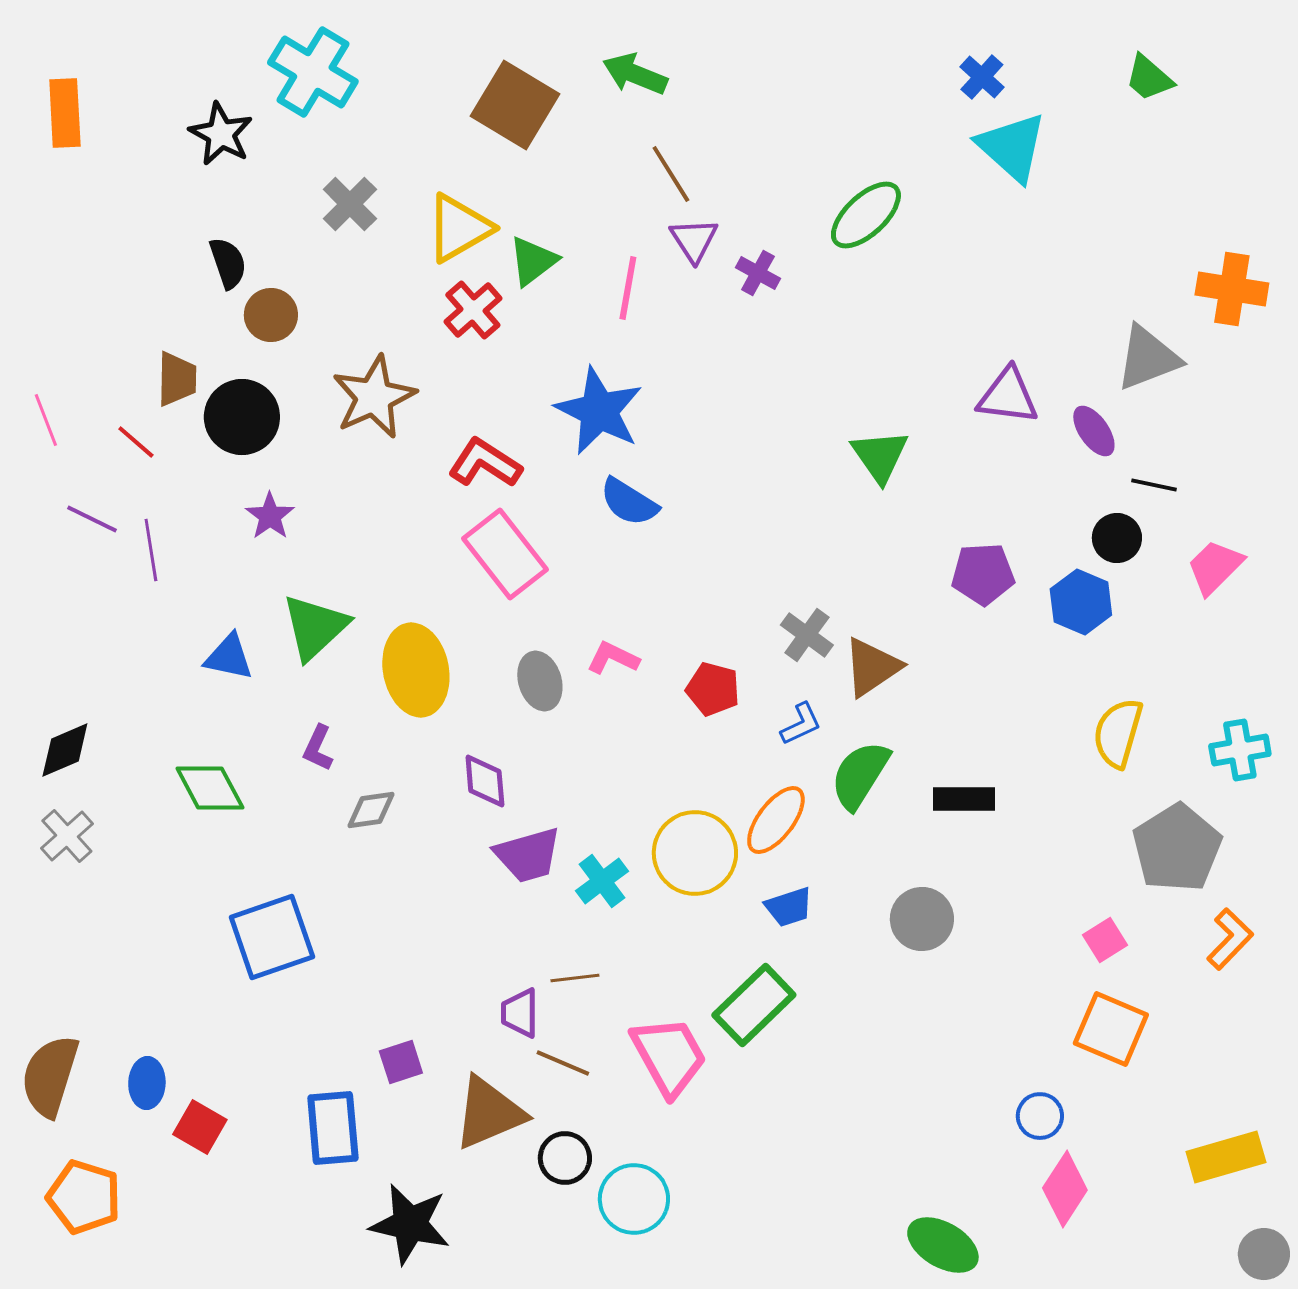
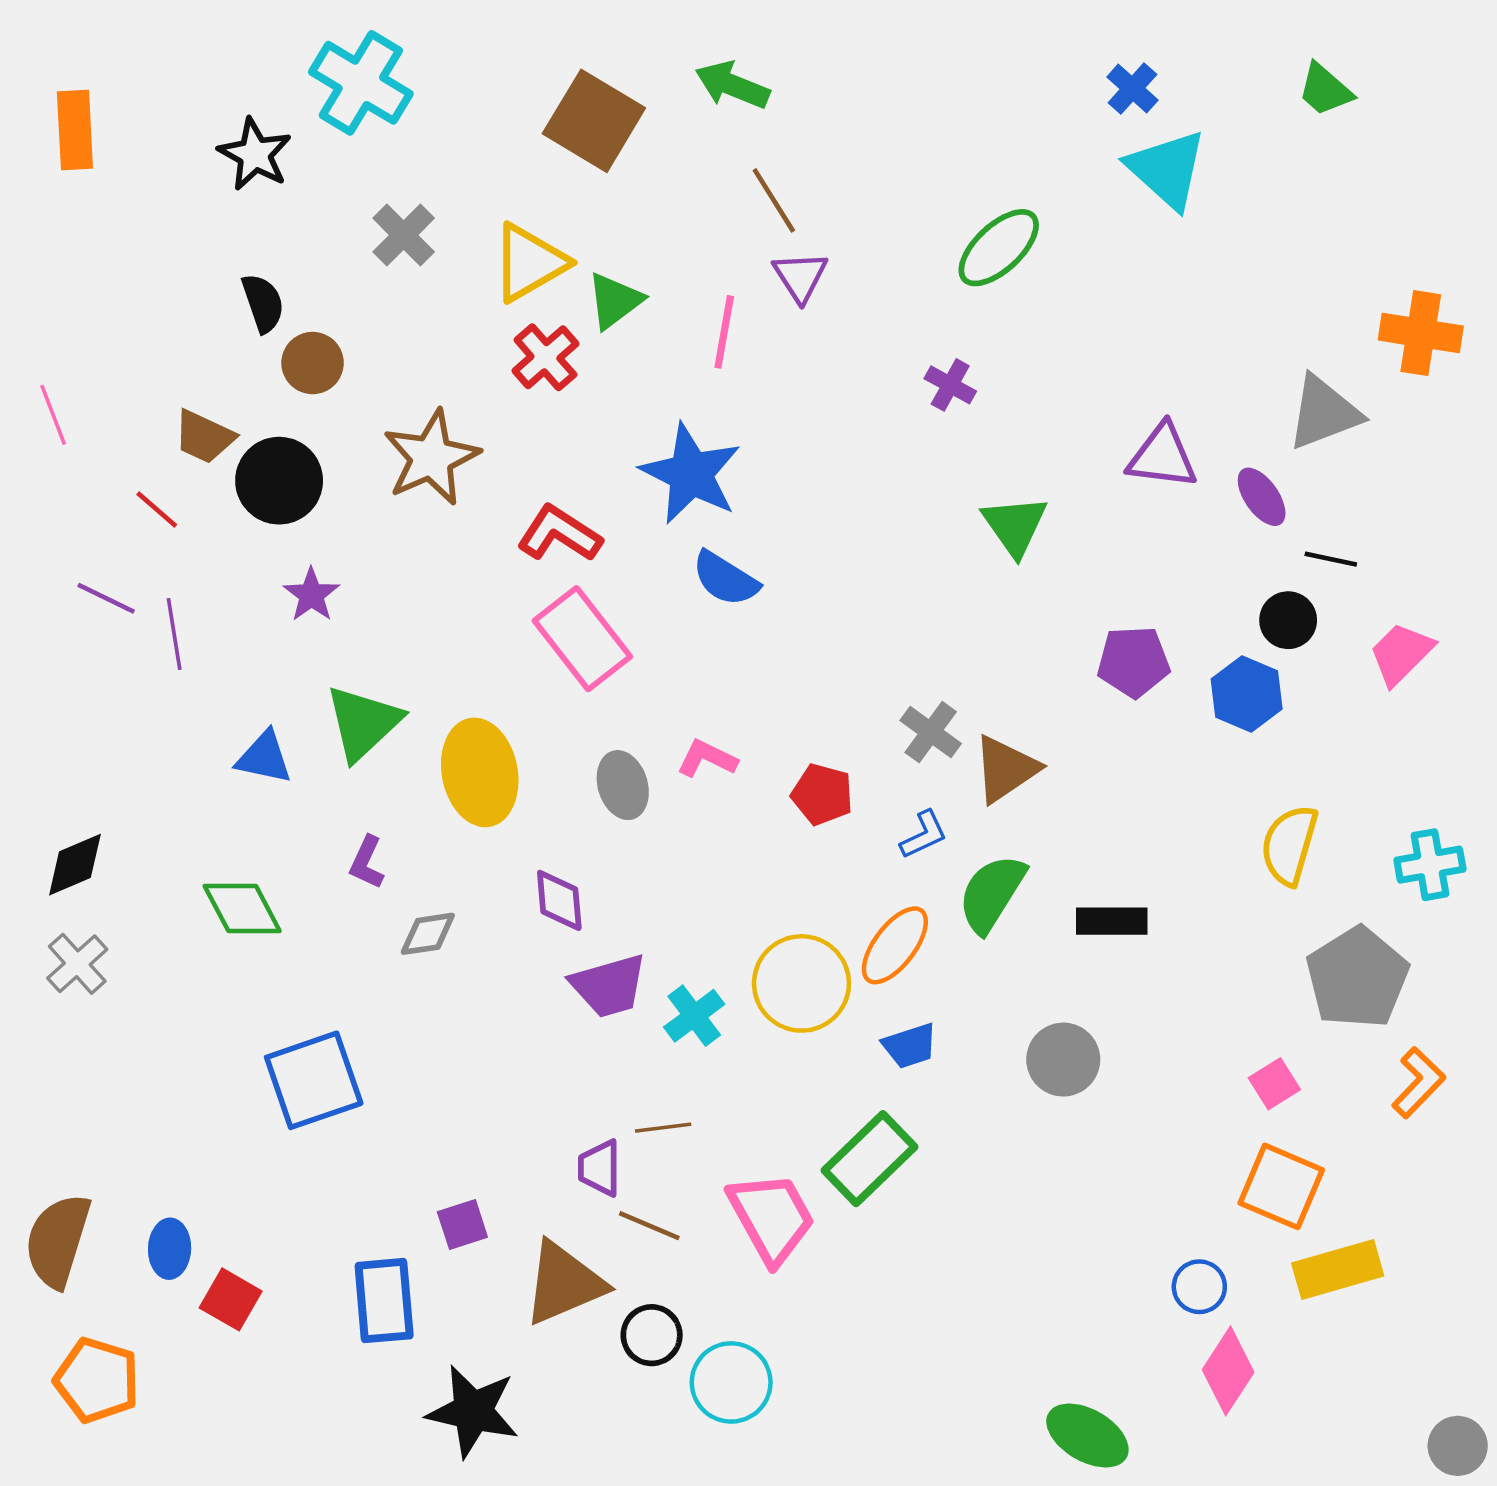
purple cross: (758, 273) -> (950, 385), moved
brown trapezoid: (177, 379) -> (204, 437), turned 114
pink line: (46, 420) -> (53, 415), moved
yellow rectangle: (1226, 1157) -> (1338, 1269), moved

